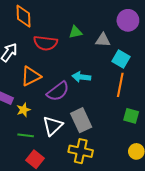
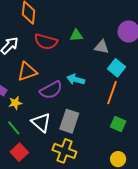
gray rectangle: (81, 120) -> (69, 121), turned 35
white triangle: (53, 126) -> (41, 122), turned -45
green line: (26, 135) -> (14, 128), turned 35

